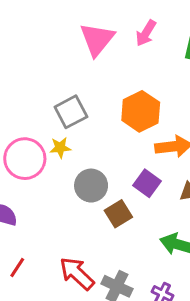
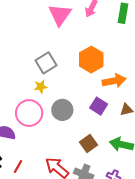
pink circle: (25, 159) -> (29, 113), moved
brown square: (118, 214) -> (88, 143), moved

